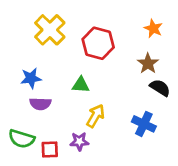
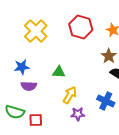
red hexagon: (98, 43) -> (81, 27), moved
purple star: (79, 141) -> (78, 114), moved

